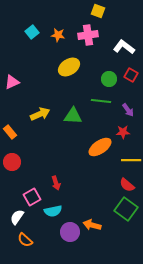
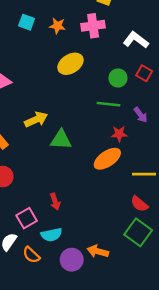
cyan square: (32, 32) -> (27, 22), turned -32
green triangle: (73, 116) -> (61, 140), moved
red star: (123, 132) -> (119, 134), moved
orange semicircle: (25, 240) -> (31, 255), moved

